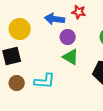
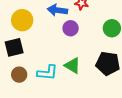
green triangle: (71, 57) -> (73, 66), moved

